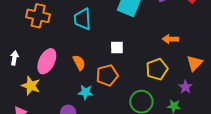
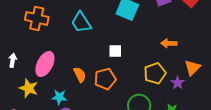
cyan trapezoid: (83, 19) -> (81, 22), turned -30
orange semicircle: (79, 63) -> (80, 75), moved
purple star: (185, 87) -> (178, 83), moved
cyan star: (85, 92) -> (59, 97), moved

